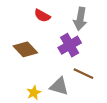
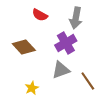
brown line: (83, 74) -> (88, 81), moved, turned 30
gray triangle: (59, 86) -> (61, 70), moved, turned -36

